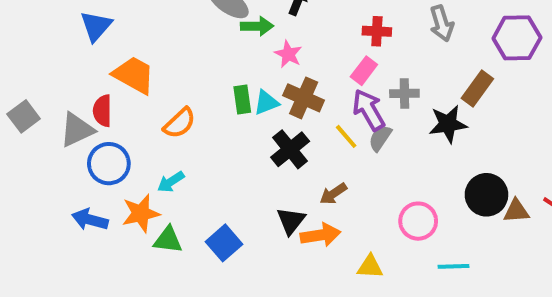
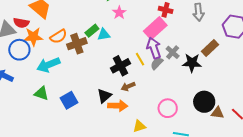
pink rectangle: (364, 71) -> (155, 28), size x1.6
gray cross: (404, 93) -> (173, 52), moved, turned 32
brown cross: (304, 98) -> (77, 44), moved, turned 36
green rectangle: (242, 100) -> (92, 31), turned 48
red semicircle: (102, 111) -> (21, 23), turned -91
black cross: (290, 149) -> (121, 66), moved
cyan arrow: (171, 182) -> (48, 65), size x1.6
orange star: (141, 213) -> (33, 37), moved
yellow triangle: (370, 267) -> (139, 126), turned -32

